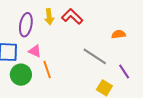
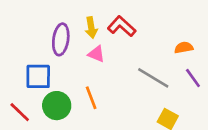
pink triangle: (35, 51) -> (96, 54), moved
purple line: (124, 72) -> (193, 78), moved

